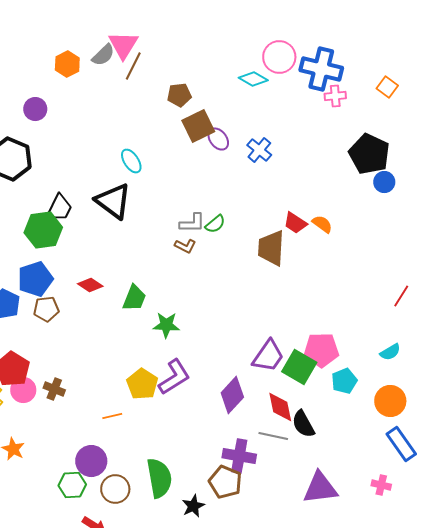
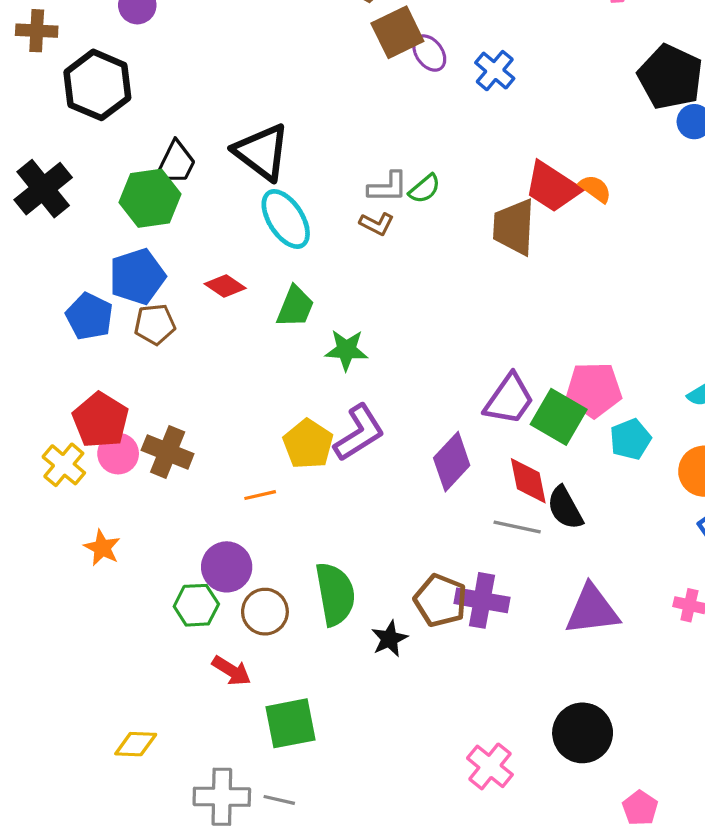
cyan ellipse: (131, 161) -> (286, 219), moved, size x1.5
red trapezoid: (295, 223) -> (552, 187), size x1.5
brown cross: (54, 389) -> (168, 452), size x1.4
purple cross: (239, 456) -> (482, 600), moved

